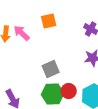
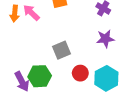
green hexagon: (53, 94) -> (40, 76), moved

